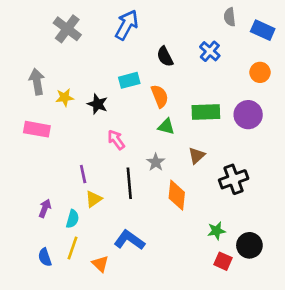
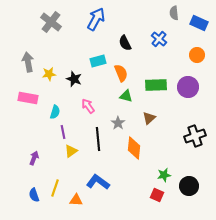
black cross: (234, 179) -> (195, 136), moved
cyan semicircle: (73, 219) -> (55, 112), moved
red square: (223, 261) -> (157, 195), moved
orange triangle: (100, 264) -> (76, 200), turned -40

